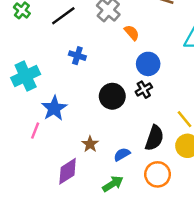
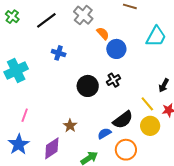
blue circle: (148, 64) -> (116, 49), moved
blue star: (54, 108) -> (19, 144), moved
black semicircle: (154, 138) -> (123, 120), turned 35
blue semicircle: (122, 154) -> (104, 133), moved

